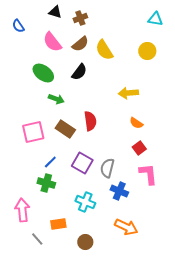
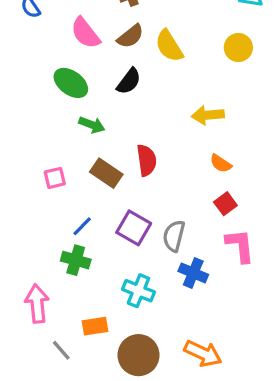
pink square: (33, 132) -> (55, 178), size x0.6
orange arrow: (126, 227) -> (203, 353), moved
brown circle: (85, 242) -> (138, 355), size x1.6

